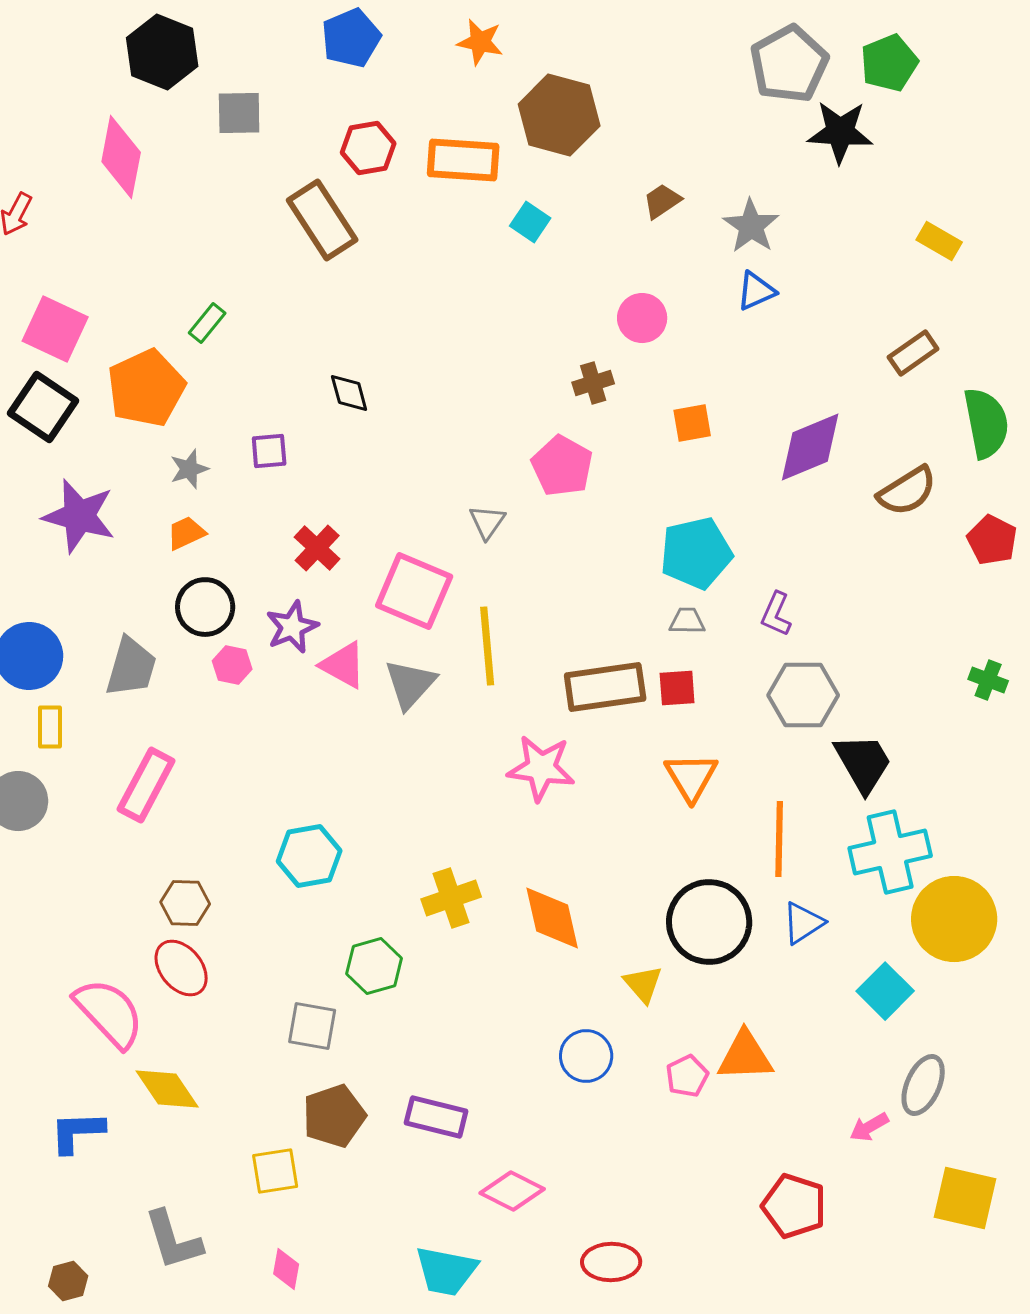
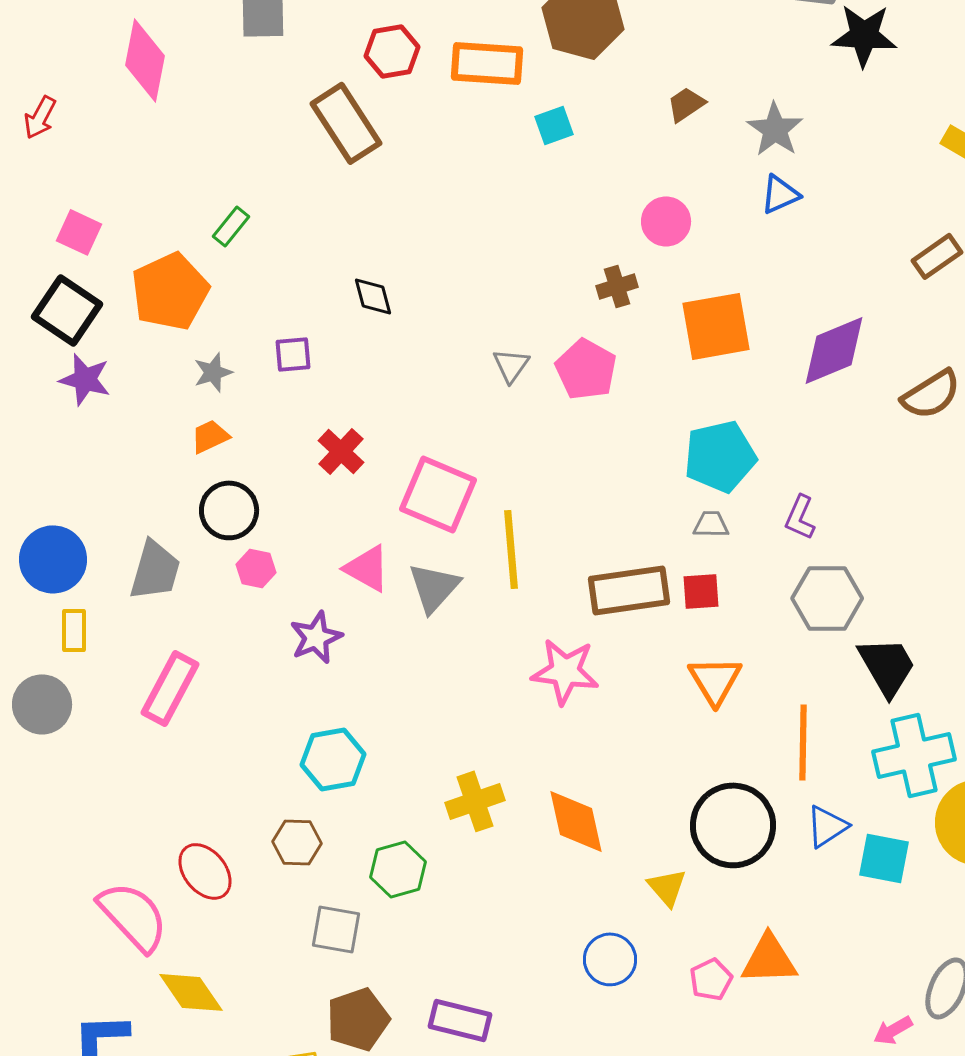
cyan square: (530, 222) -> (554, 125), turned 36
pink square: (55, 329) -> (79, 232), size x0.7
orange square: (692, 423) -> (716, 326), size x1.8
purple star: (79, 516) -> (85, 379), moved, size x0.7
gray triangle: (487, 522) -> (511, 365), moved
purple star: (292, 627) -> (316, 637), moved
brown hexagon: (185, 903) -> (297, 842), moved
cyan square: (885, 991) -> (884, 858), moved, turned -34

